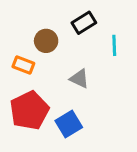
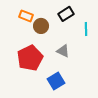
orange rectangle: (23, 65) -> (26, 16), moved
red pentagon: (29, 110) -> (30, 58), moved

